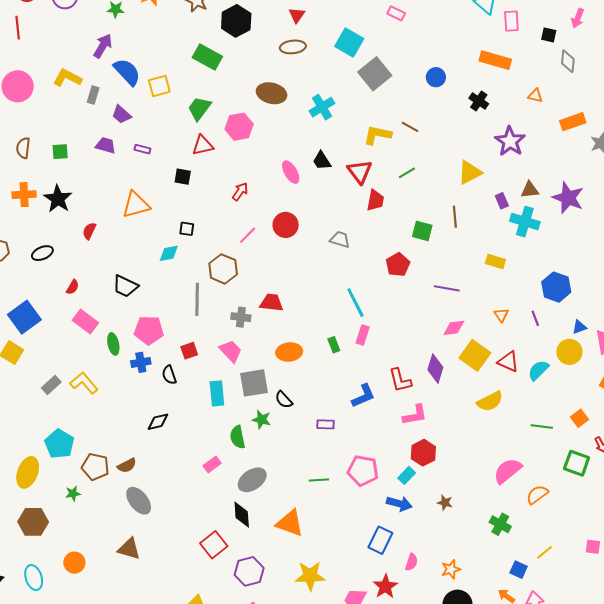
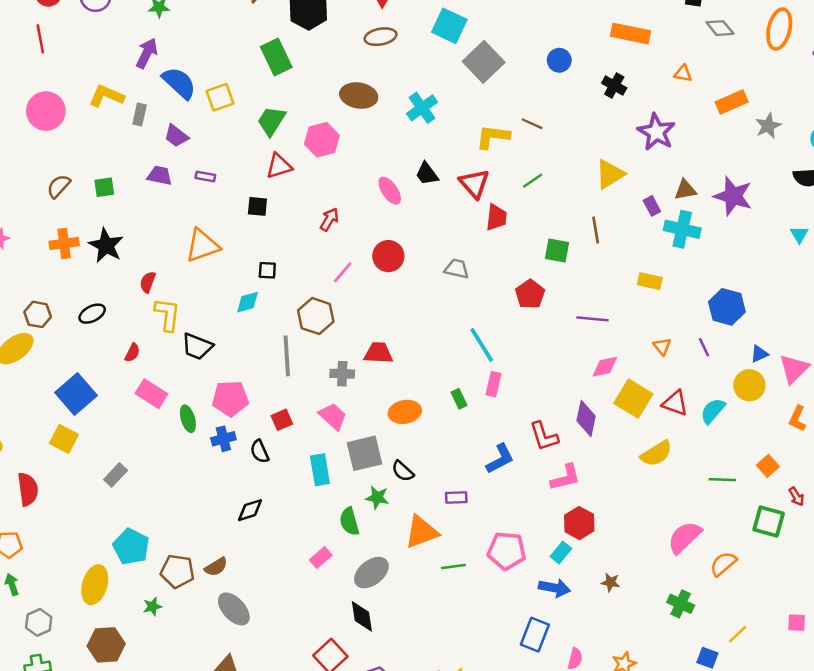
green rectangle: (207, 57) -> (276, 57), turned 40
gray diamond: (568, 61) -> (720, 28), turned -40
brown semicircle: (23, 148) -> (59, 186), turned 40
yellow L-shape: (84, 383) -> (167, 315), moved, turned 52
orange triangle: (290, 523) -> (422, 532), moved, turned -36

